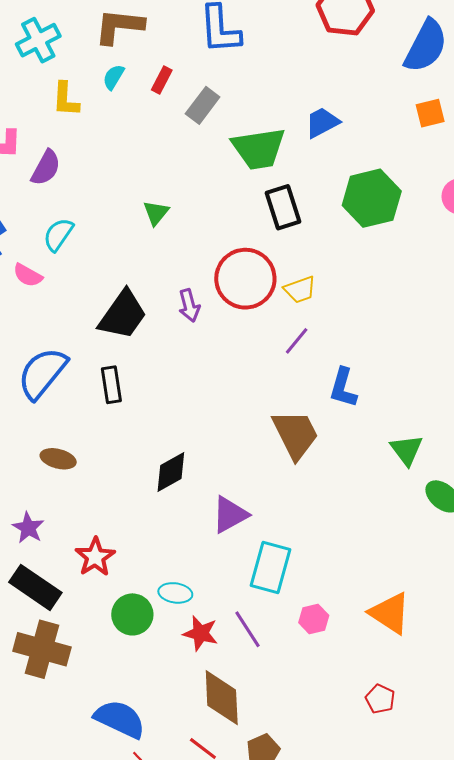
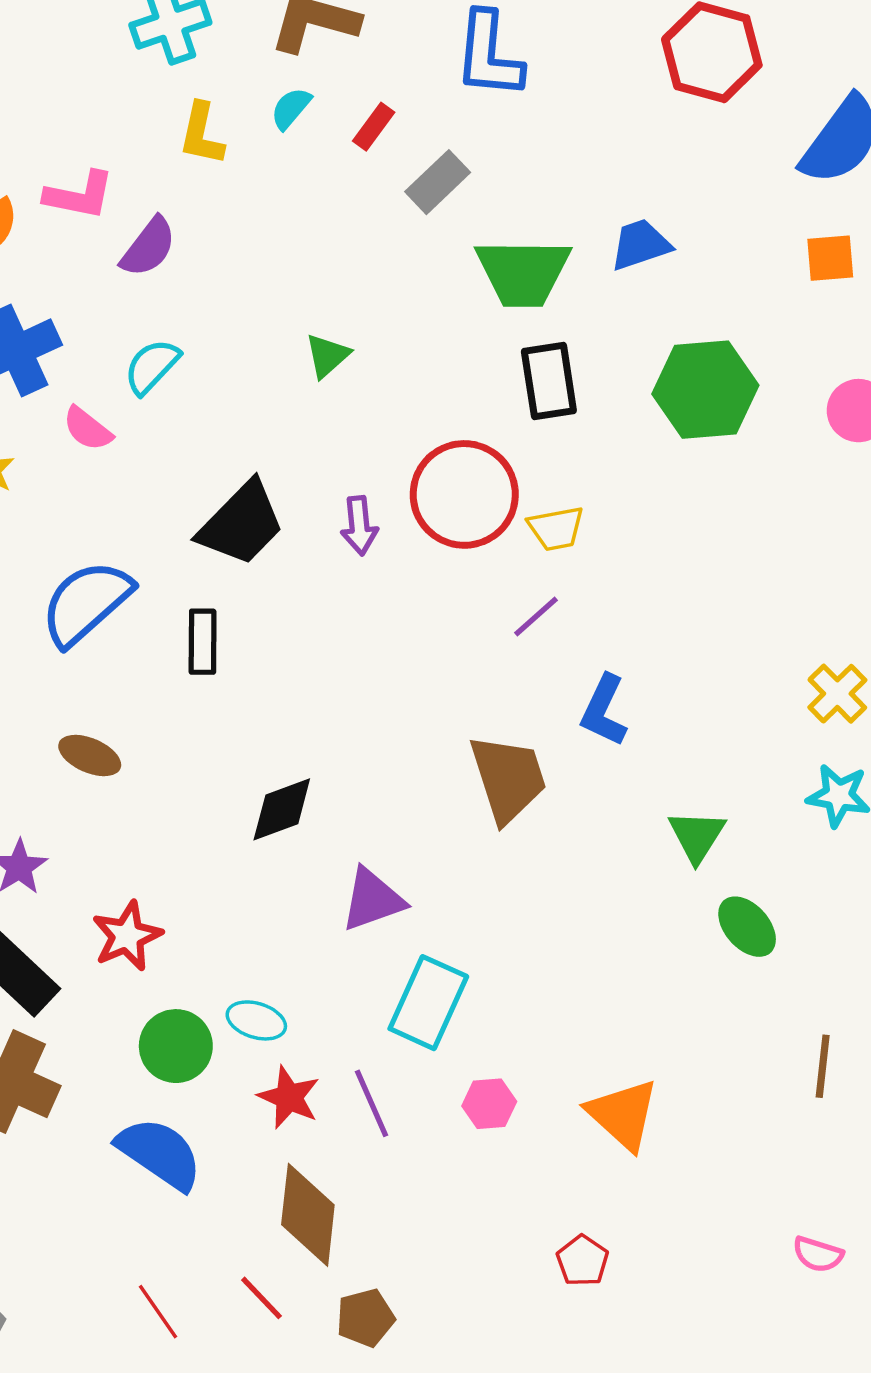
blue semicircle: (120, 719) -> (160, 1153), moved

